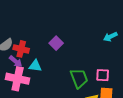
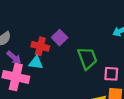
red cross: (21, 49) -> (40, 46), moved
green trapezoid: (79, 78) -> (87, 58), moved

